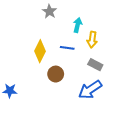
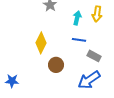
yellow arrow: (92, 40) -> (97, 14), moved
blue line: (67, 48) -> (79, 40), moved

